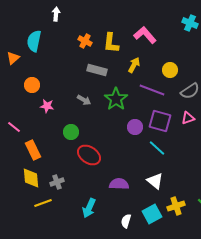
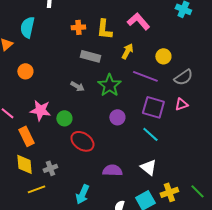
orange cross: (85, 41) -> (78, 27), turned -32
pink star: (47, 106) -> (40, 110), moved, size x1.5
purple circle: (135, 127) -> (117, 117), moved

